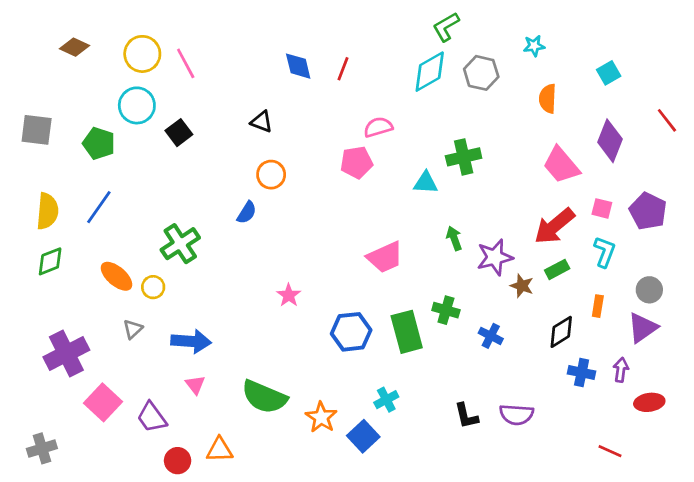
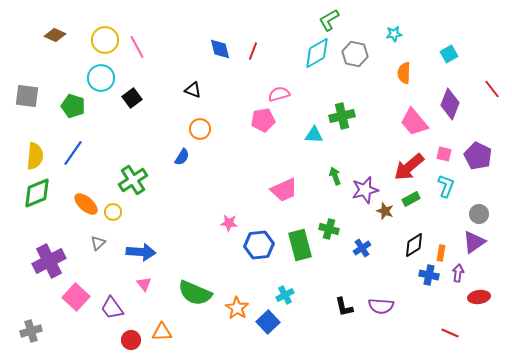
green diamond: (50, 261) -> (37, 193), size x1.4
pink star: (289, 295) -> (229, 223), moved, turned -30
orange rectangle: (598, 306) -> (441, 253), moved
blue cross: (491, 336) -> (362, 248), turned 30

